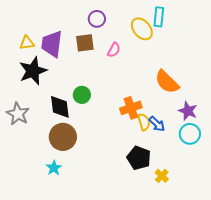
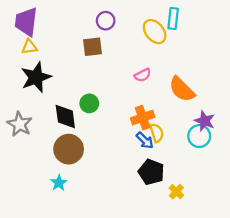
purple trapezoid: (52, 44) -> (26, 22), moved
pink semicircle: (114, 50) -> (143, 75), moved, turned 35
blue arrow: (157, 124) -> (145, 140), moved
cyan circle: (190, 134) -> (199, 136), moved

